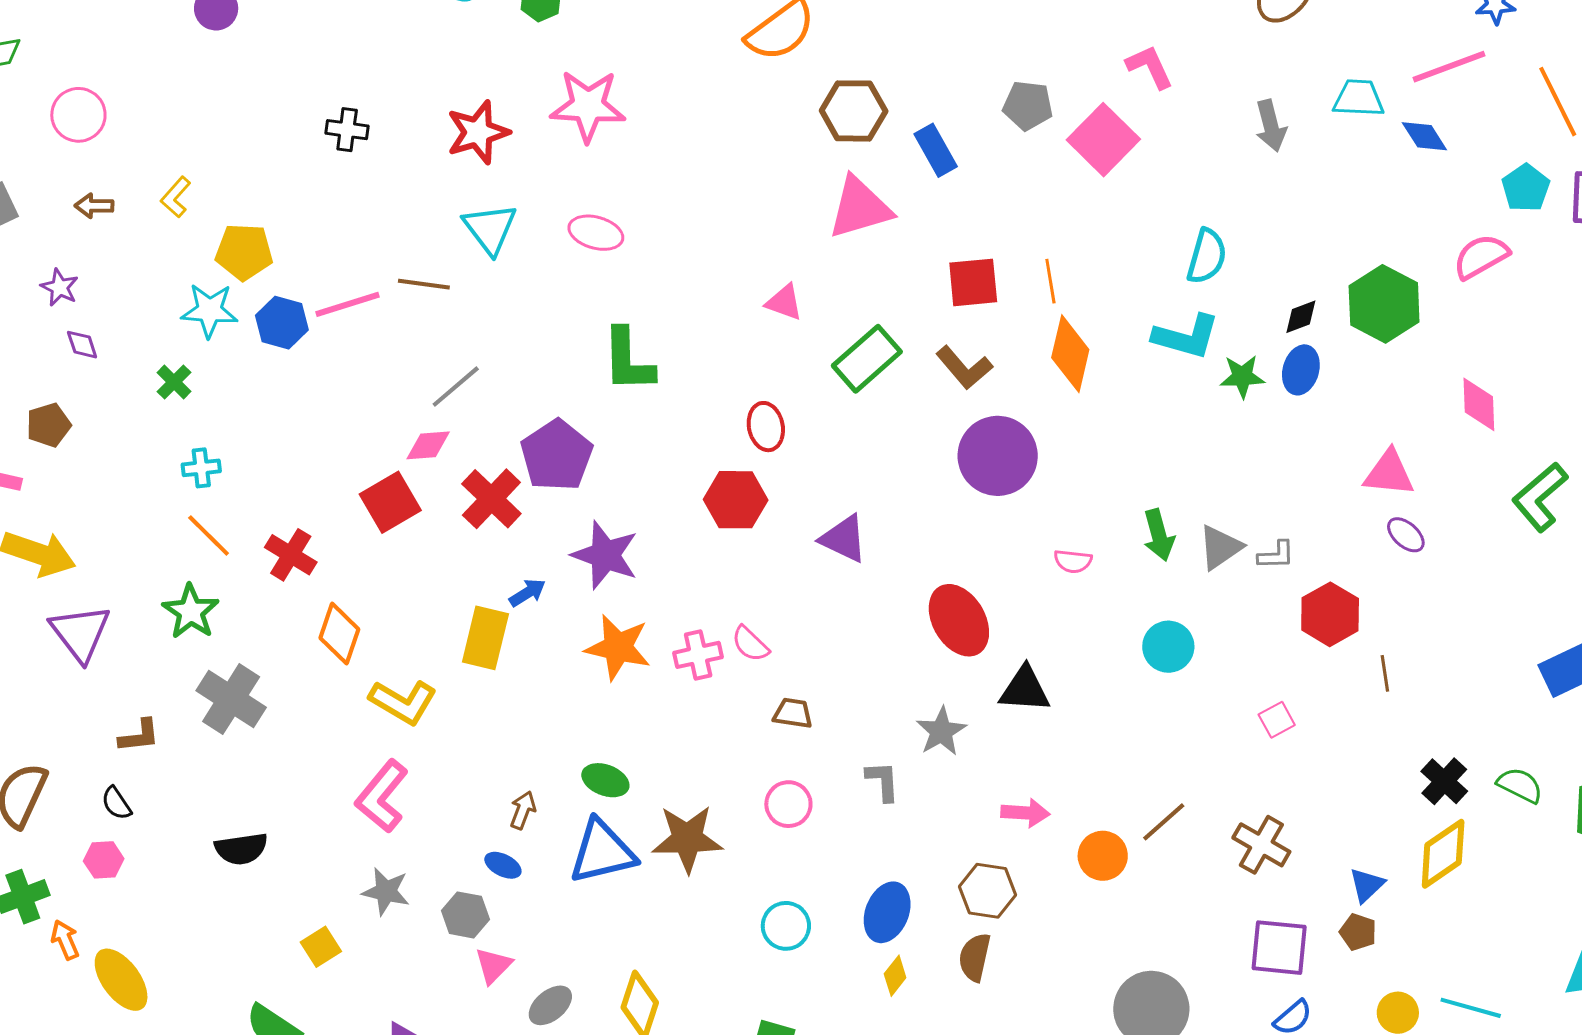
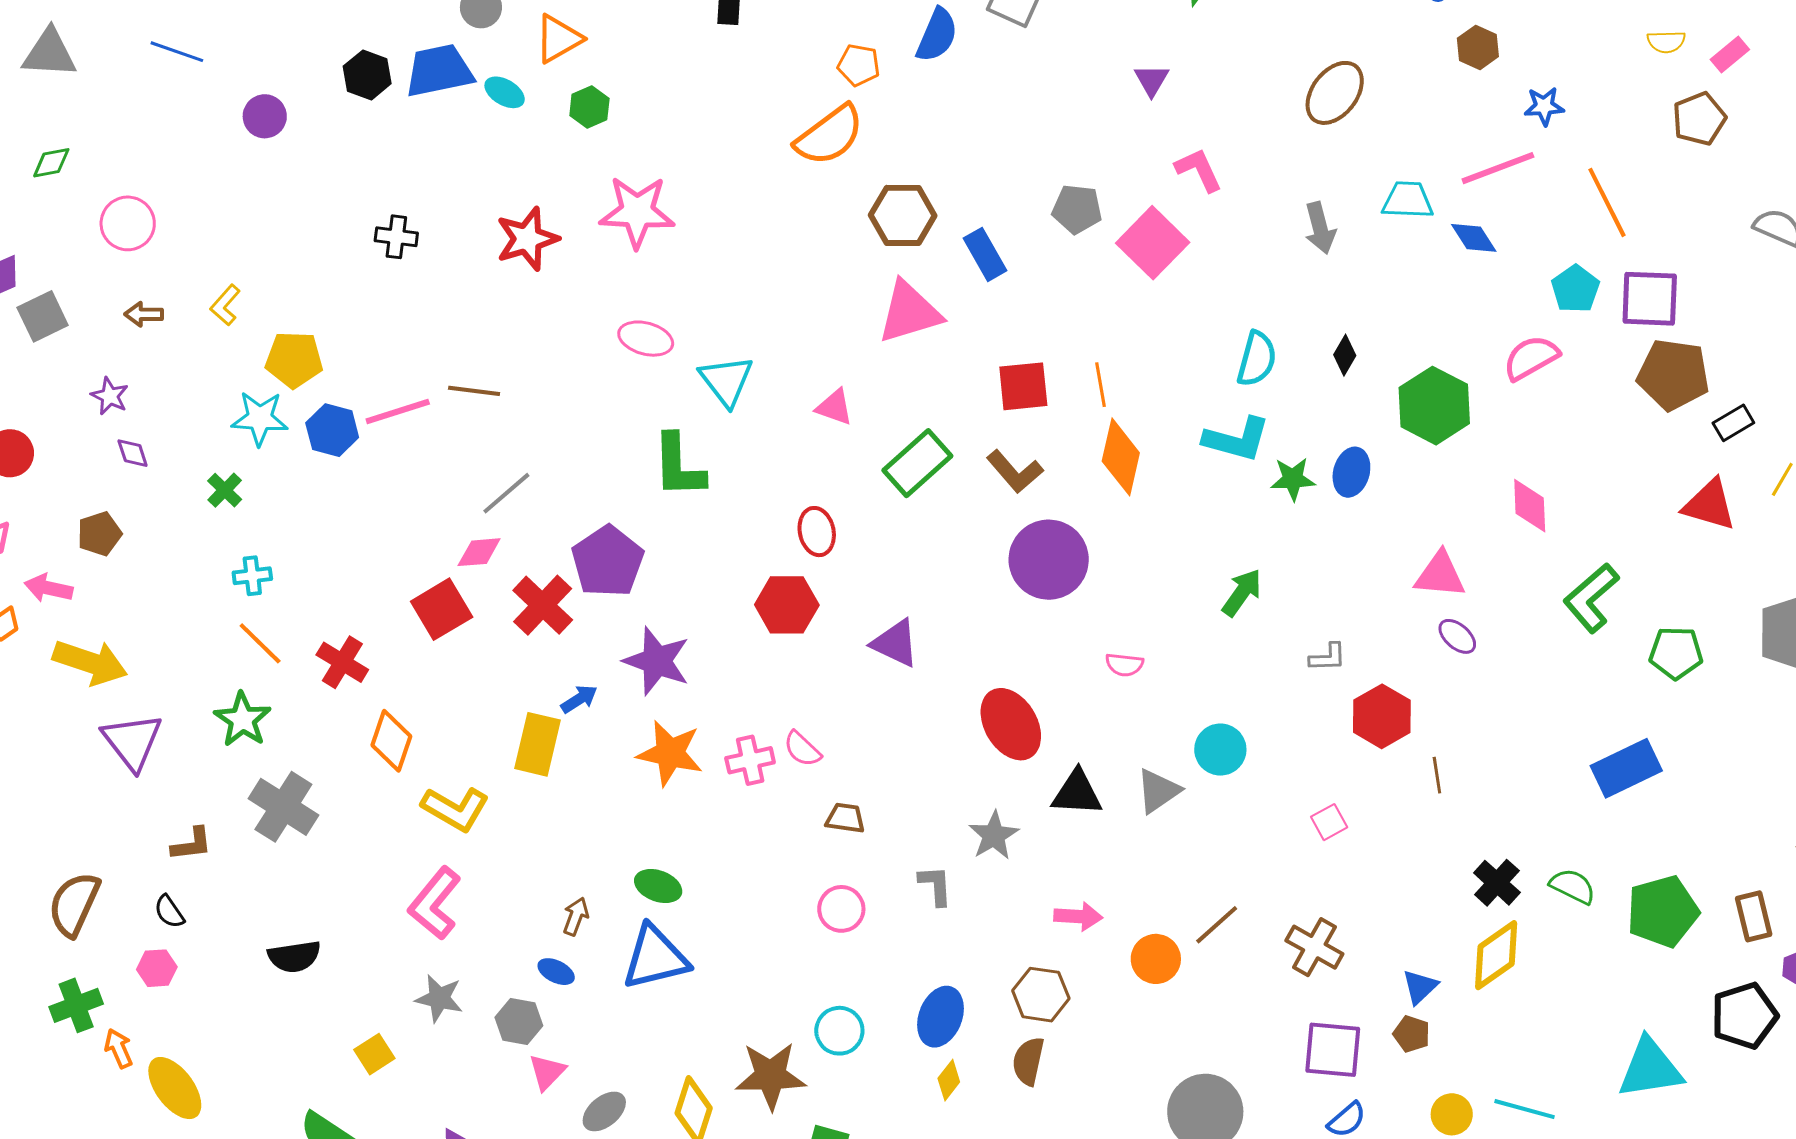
cyan triangle: (490, 229) -> (726, 381), moved
black diamond: (1301, 317) -> (1345, 355), moved, turned -39
green arrow: (1159, 535) -> (1242, 593), moved, turned -129
gray triangle: (1220, 547) -> (1158, 791), moved
brown star: (687, 839) -> (771, 1076), moved

